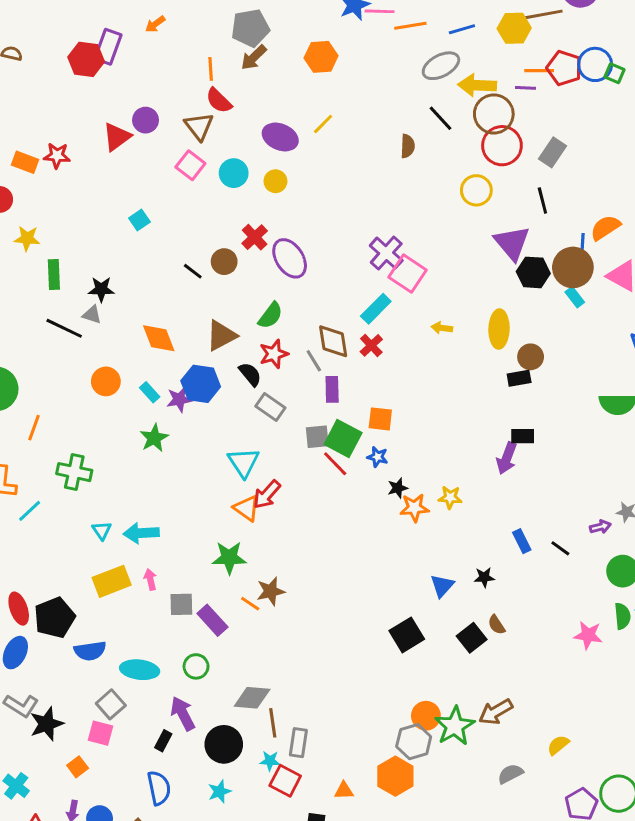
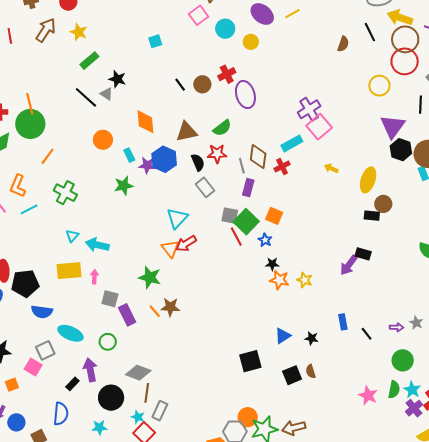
green rectangle: (54, 274) -> (89, 61), turned 36

